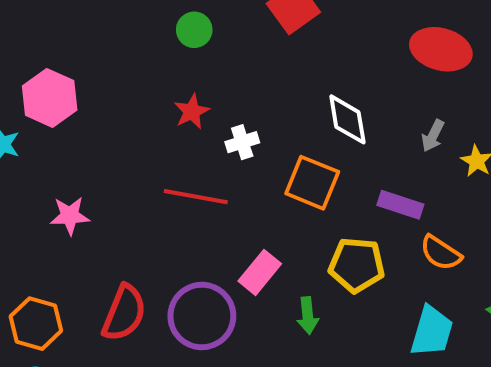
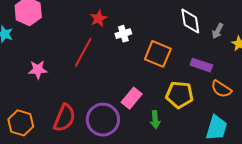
white diamond: (347, 119) -> (190, 21), moved
red line: (196, 197) -> (83, 52), moved, turned -72

